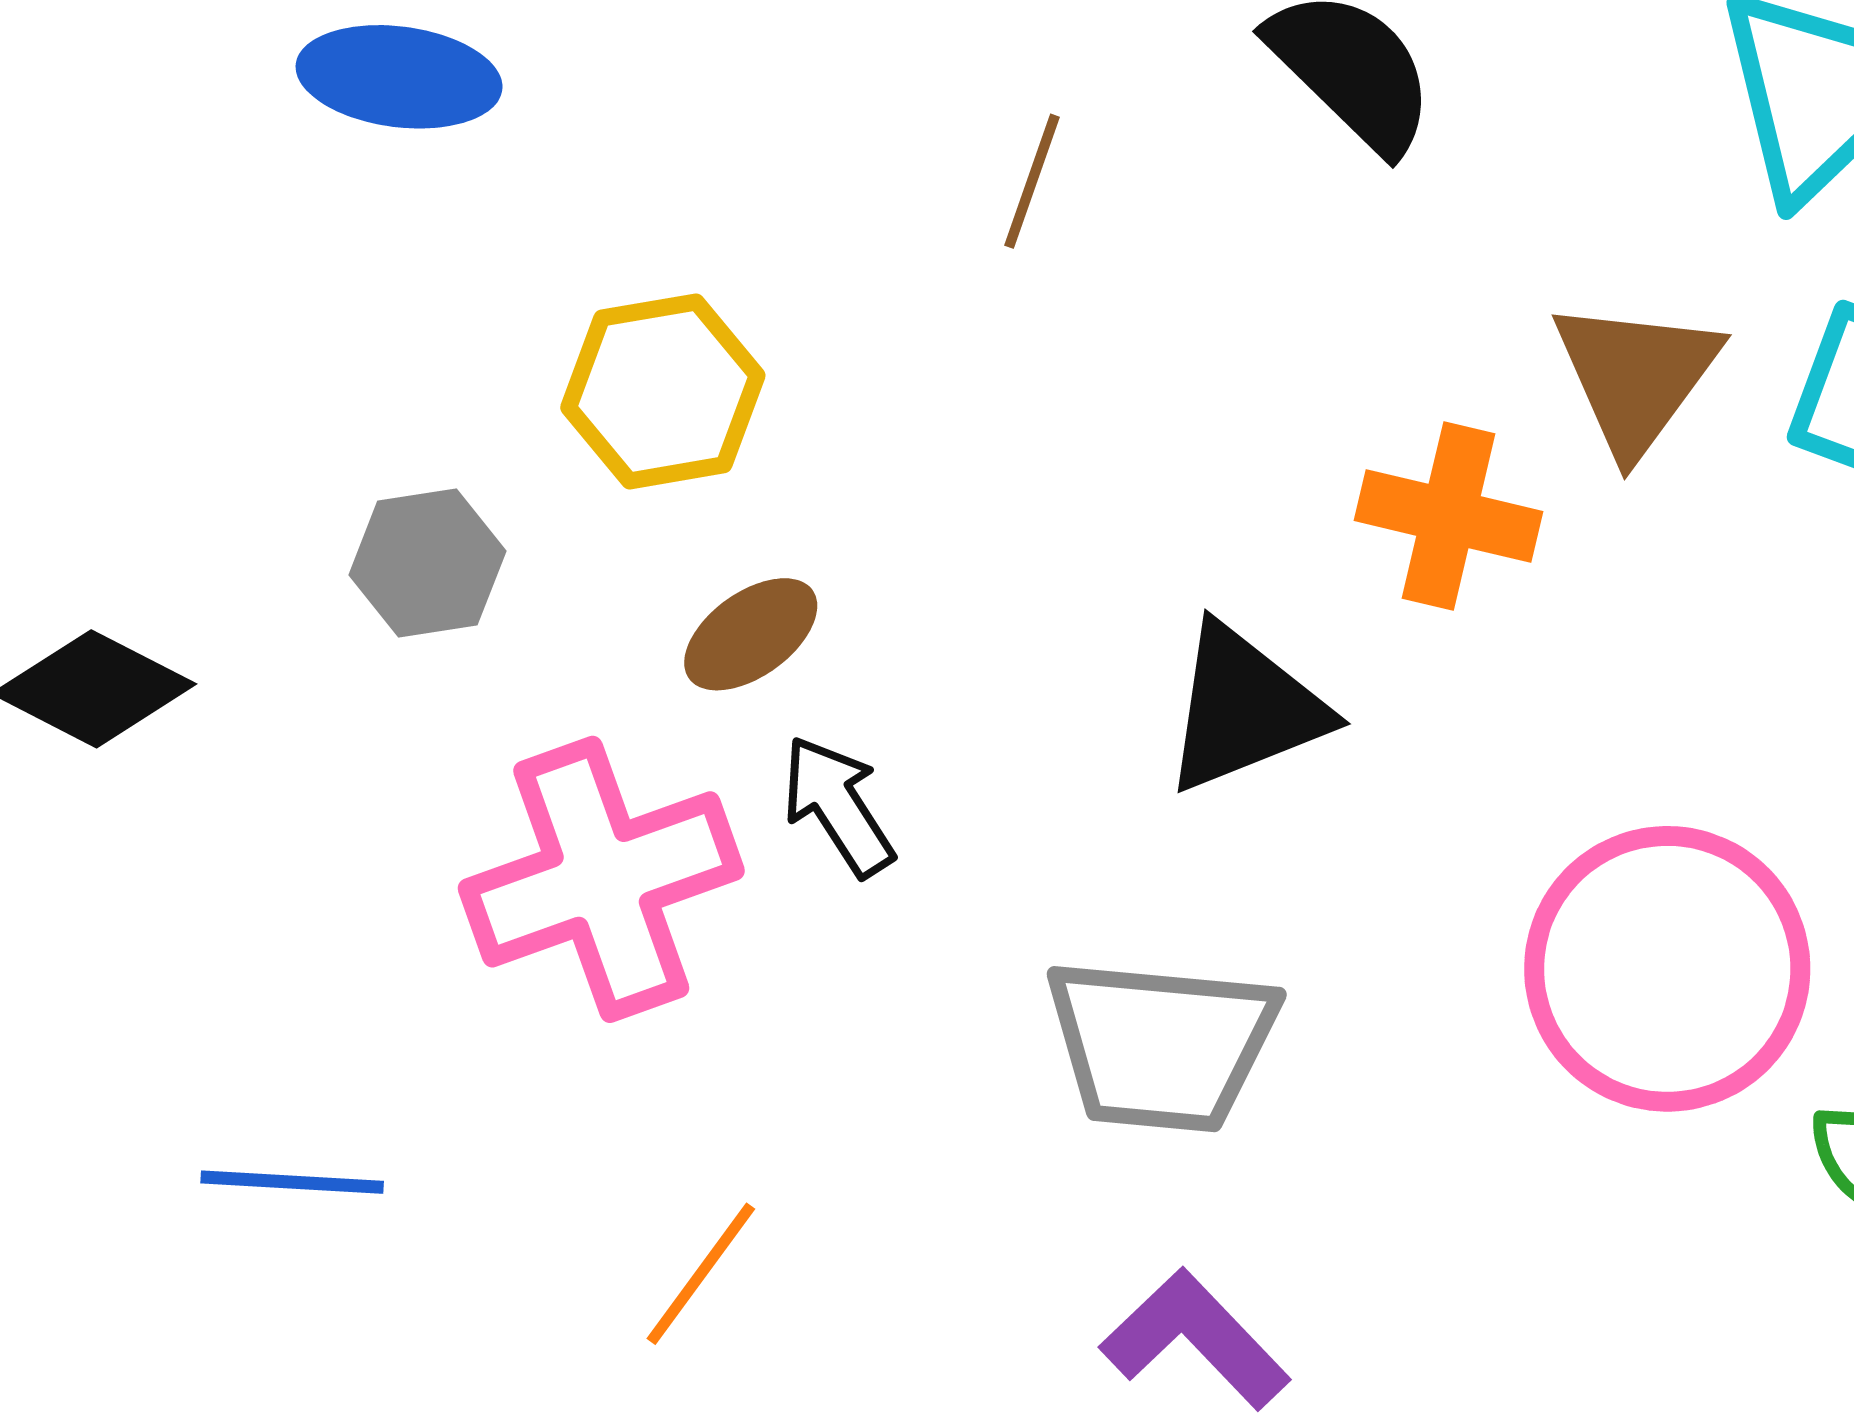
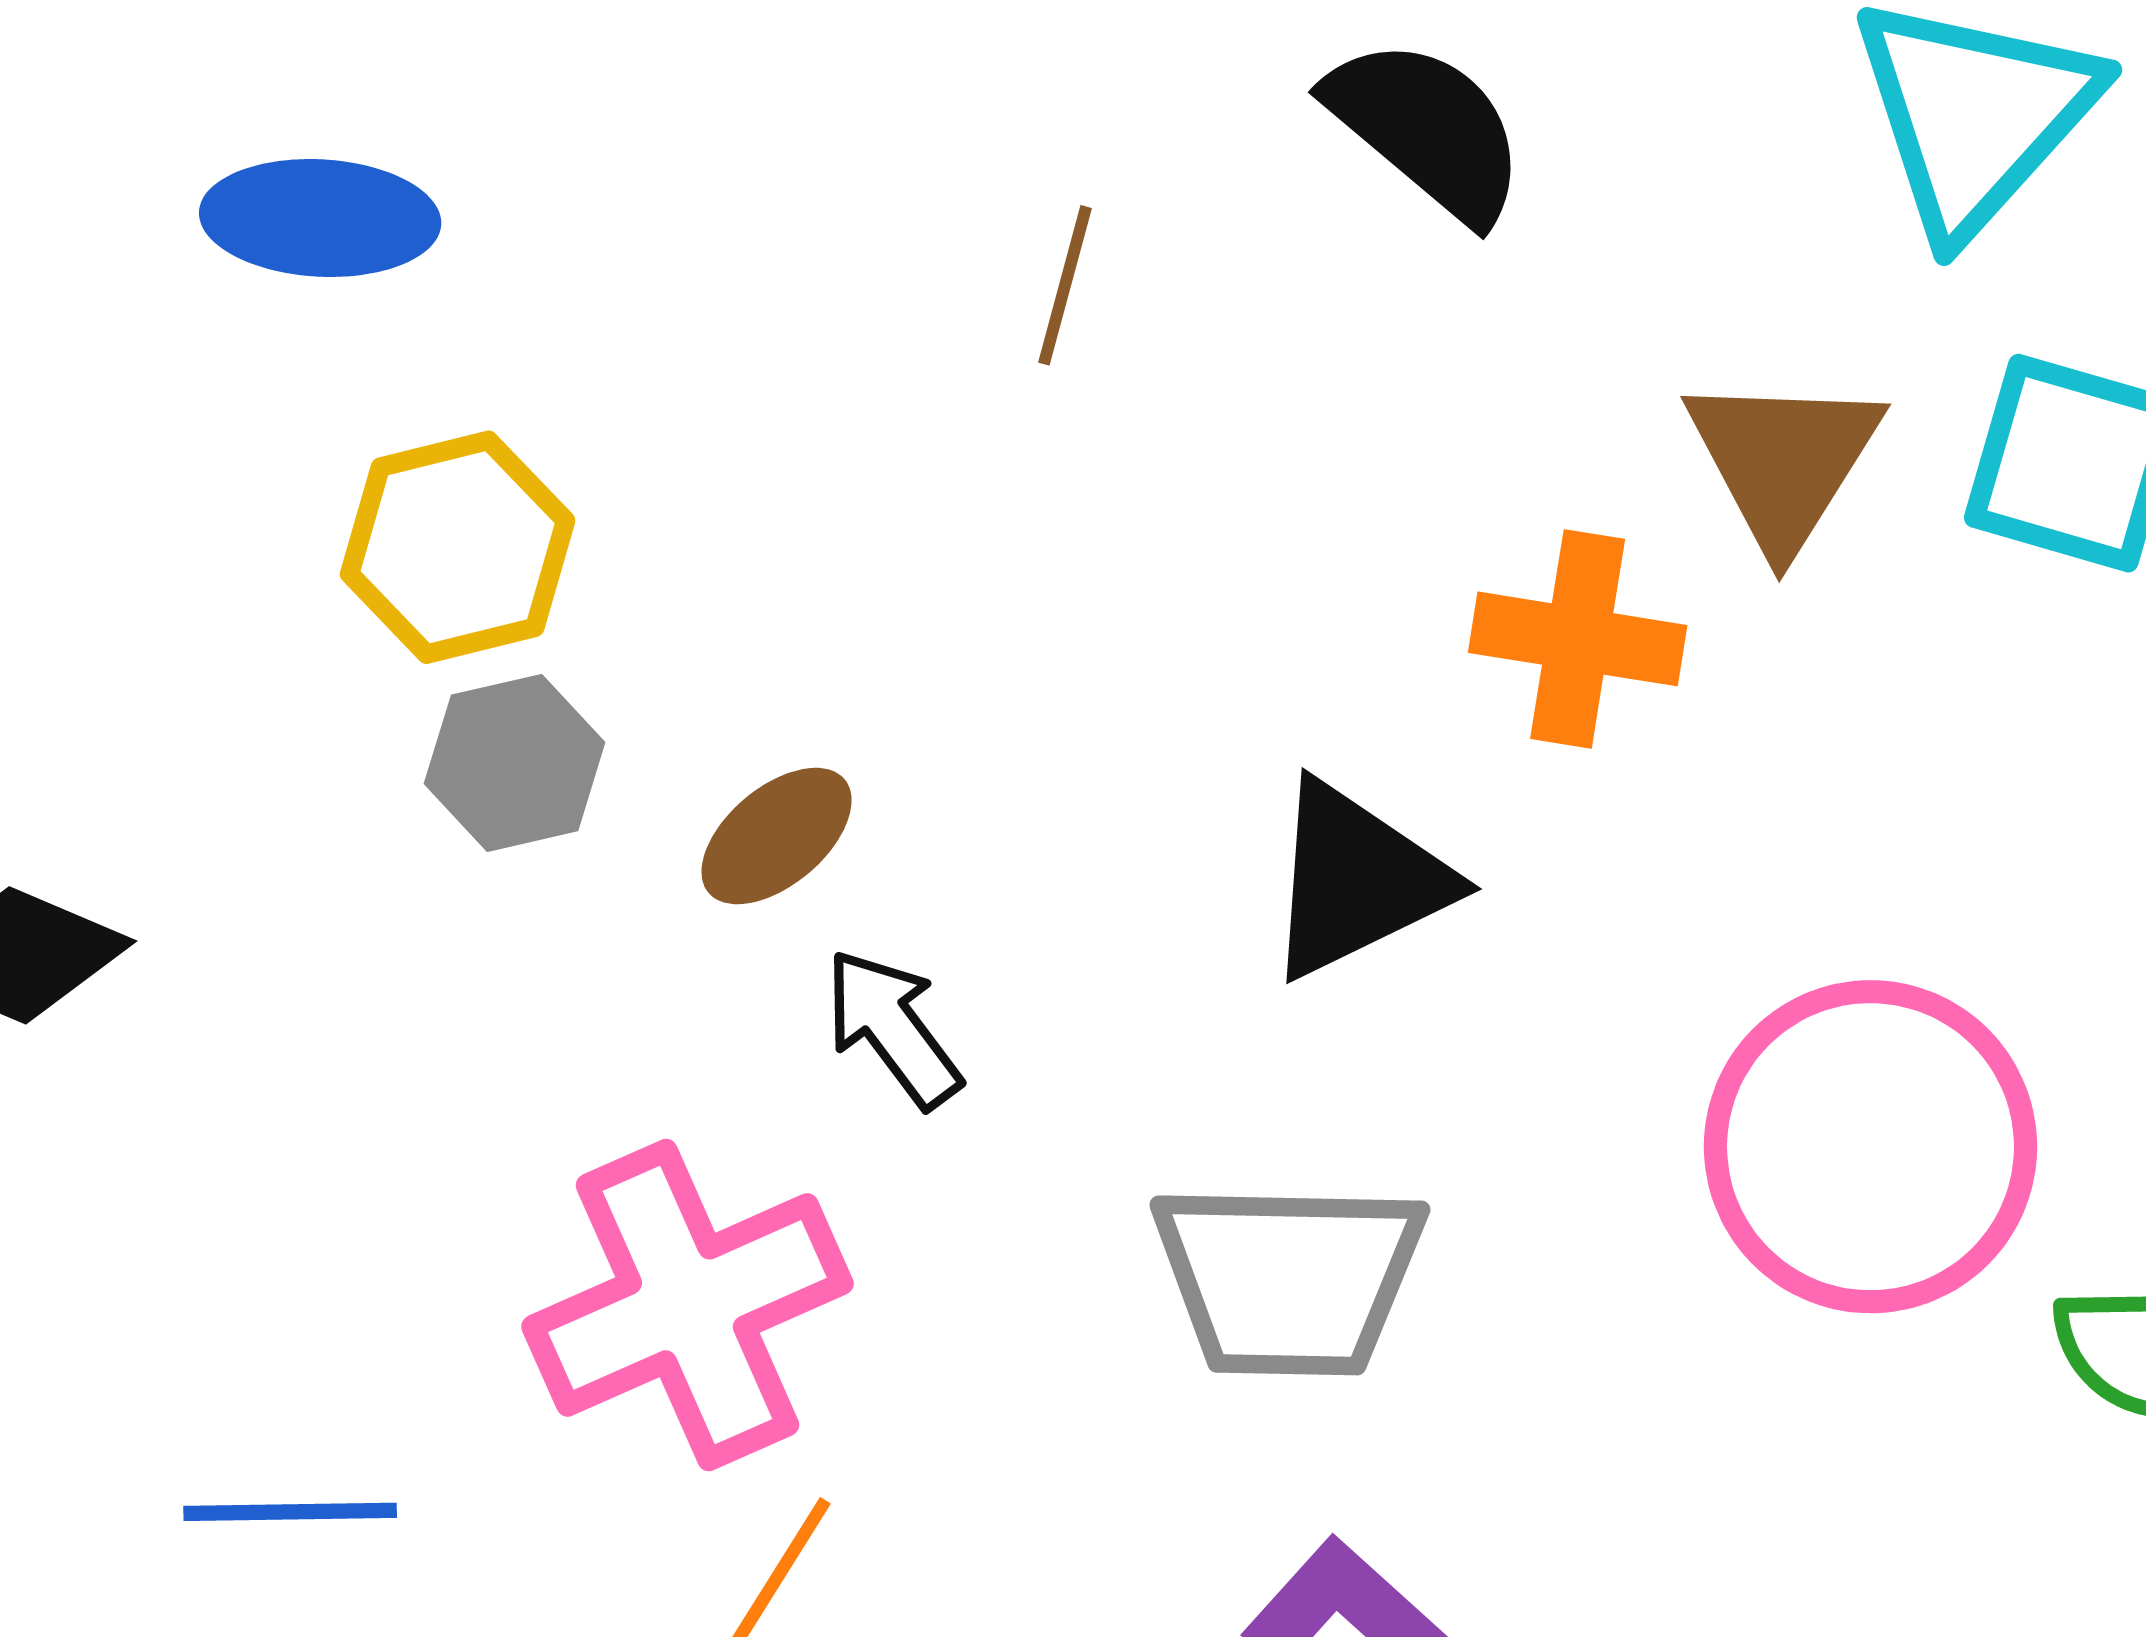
yellow hexagon: (663, 391) -> (458, 547), moved
gray hexagon: (427, 563) -> (515, 763), moved
pink cross: (601, 879) -> (687, 1305), moved

